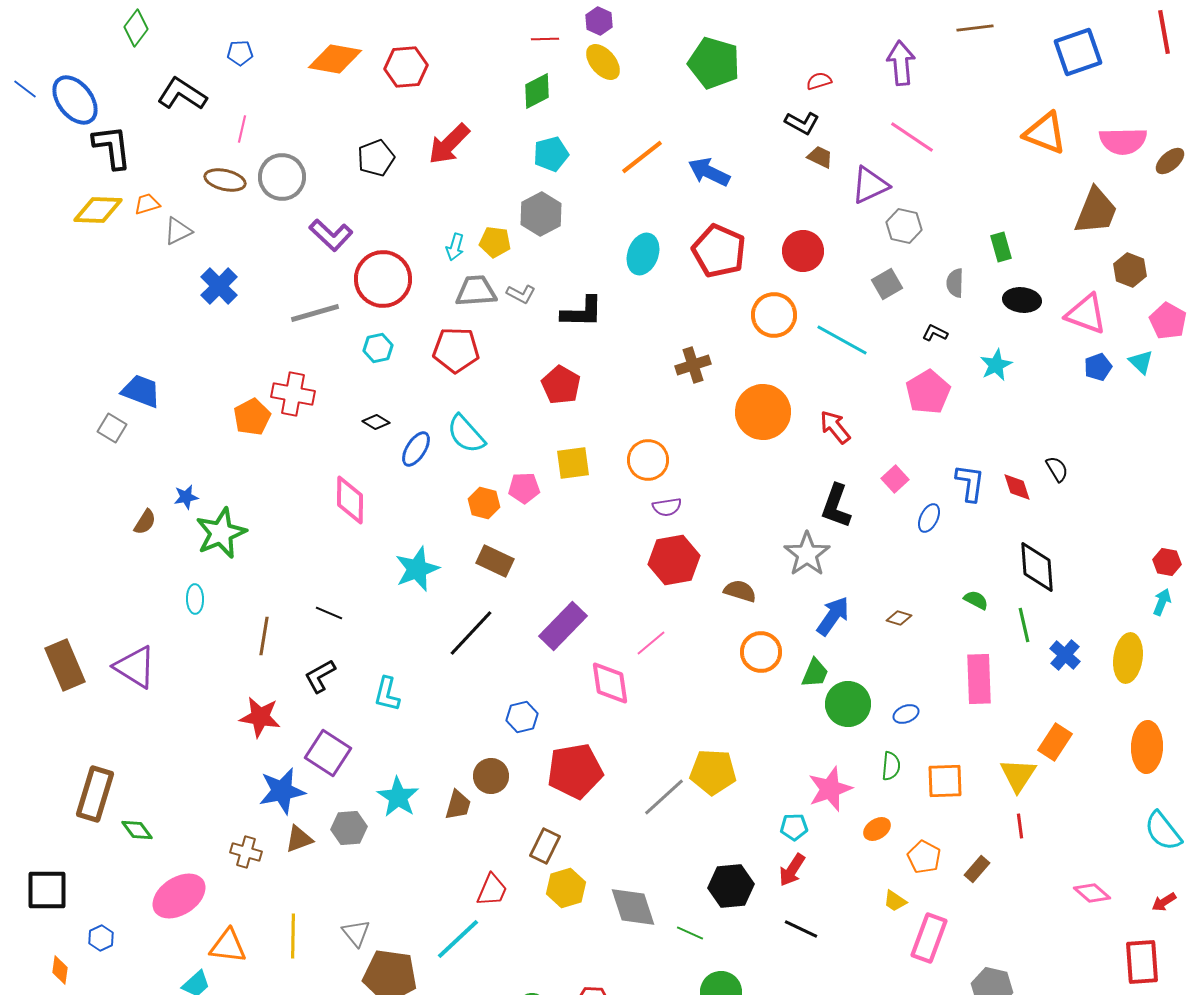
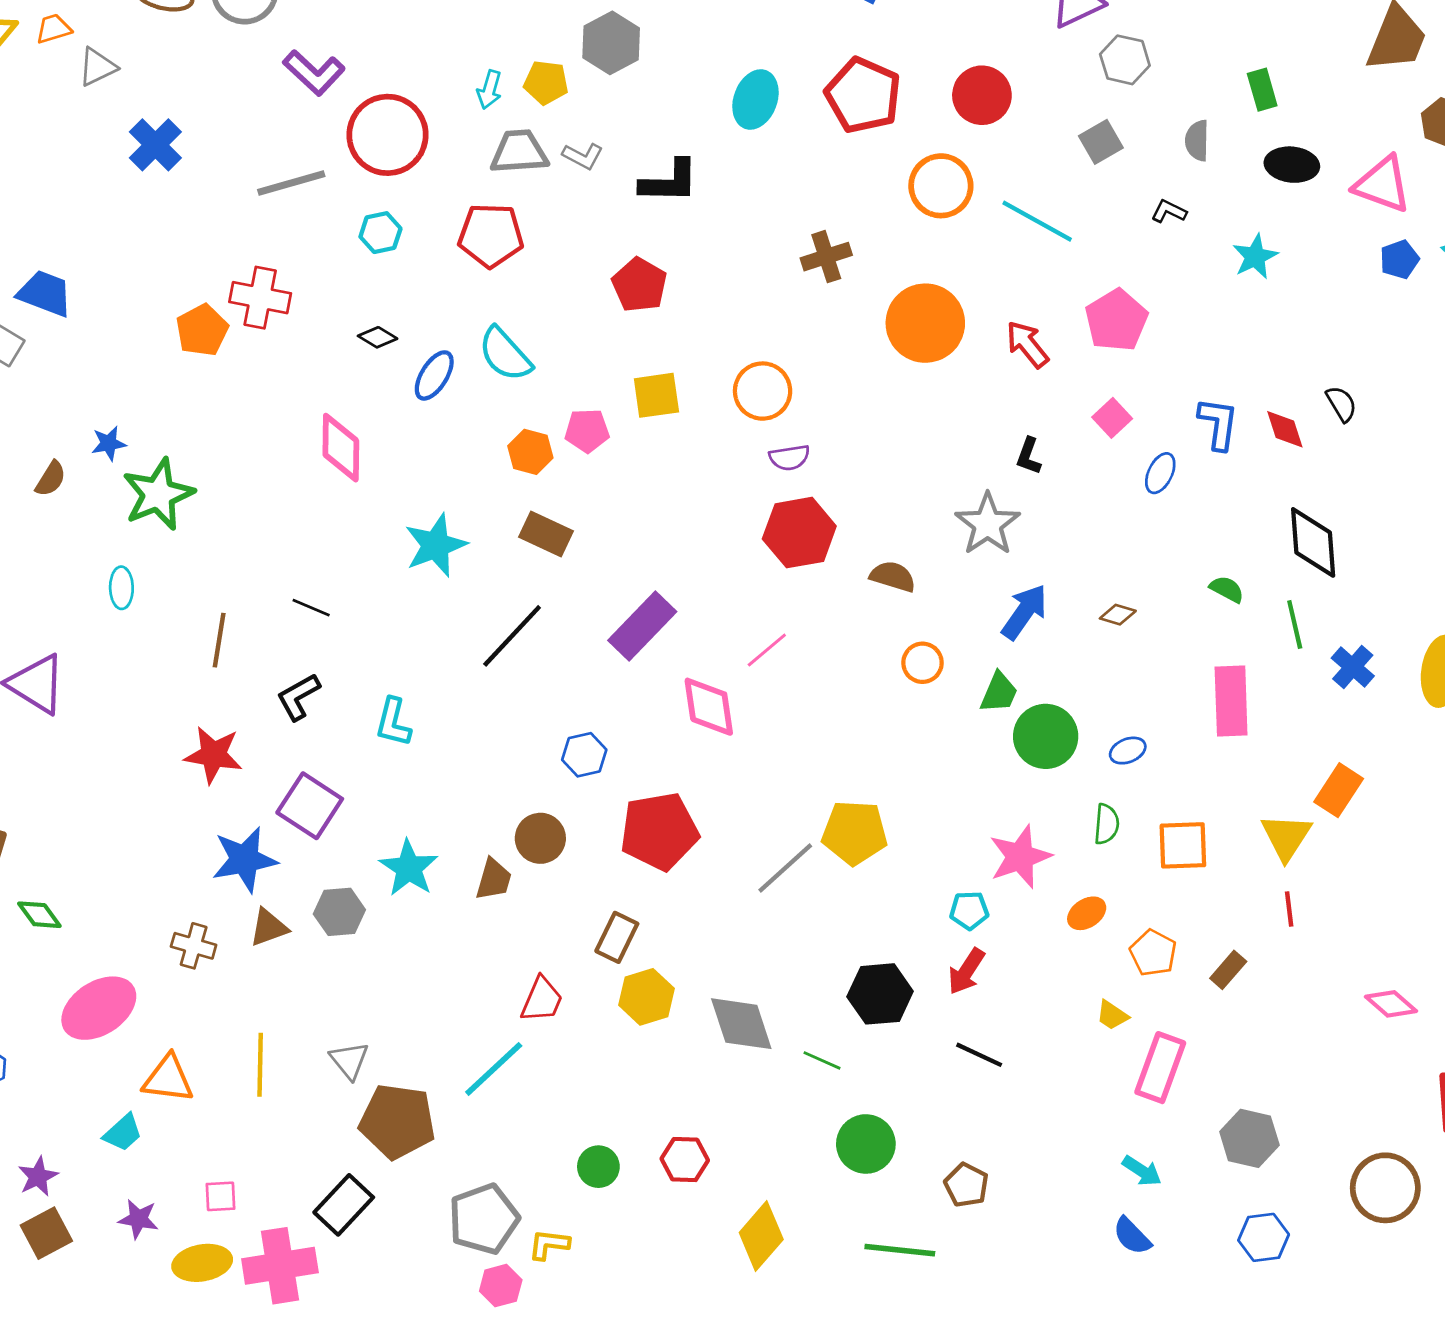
pink pentagon: (928, 392) -> (1116, 320), moved
black L-shape: (836, 506) -> (1029, 456), size x0.6
orange circle: (761, 652) -> (922, 663), size x0.7

